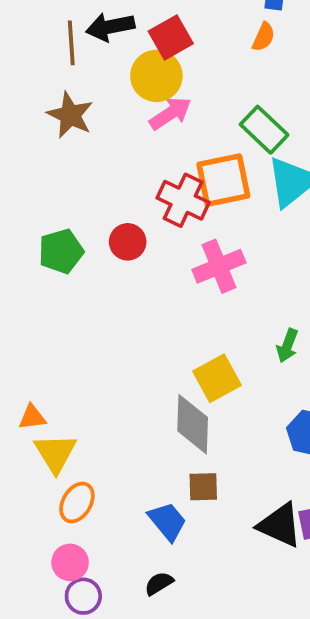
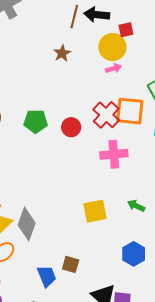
red square: (171, 37) -> (126, 30), size x0.7
pink arrow: (170, 113) -> (114, 68), size x0.7
brown star: (70, 115) -> (62, 53), size x0.7
green arrow: (287, 346) -> (136, 206), turned 78
gray diamond: (193, 424) -> (27, 224), moved

